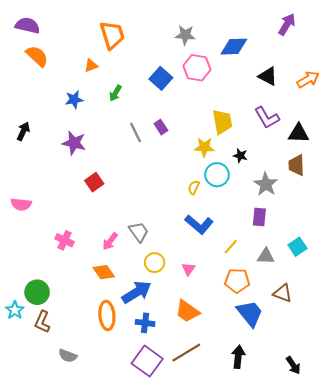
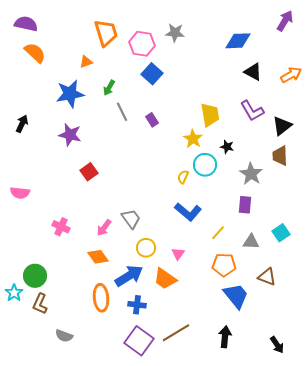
purple arrow: (287, 24) -> (285, 21), moved
blue diamond: (234, 47) -> (238, 41), moved
pink hexagon: (197, 68) -> (142, 44), moved
blue star: (74, 100) -> (70, 94), size x1.6
gray line: (136, 132) -> (122, 112), moved
black triangle: (299, 133) -> (282, 126), turned -40
yellow star: (204, 147) -> (193, 139), turned 30
orange trapezoid: (187, 311) -> (165, 279), moved

